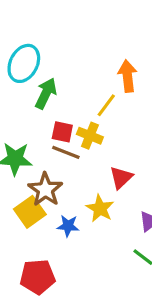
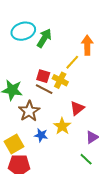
cyan ellipse: (24, 63) -> (23, 31), turned 40
green arrow: (46, 93) -> (44, 38), moved
yellow square: (30, 212) -> (14, 144), moved

